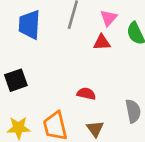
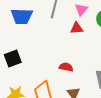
blue trapezoid: (29, 25) -> (22, 16), turned -90

